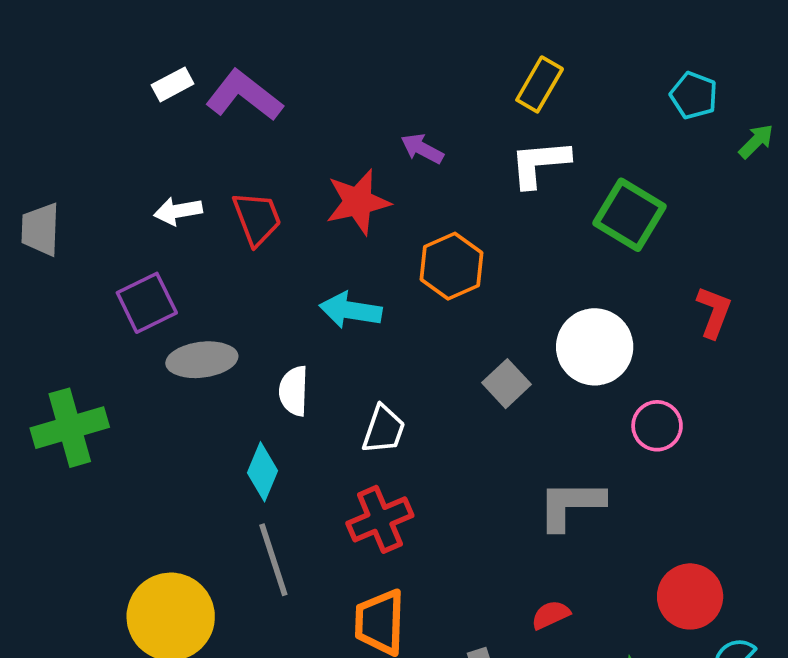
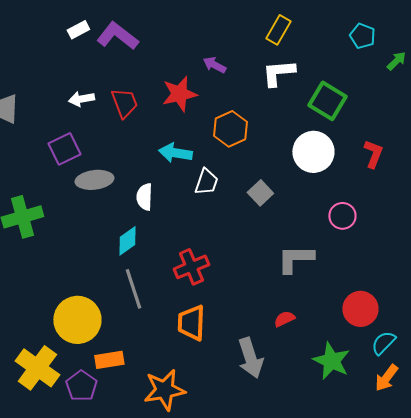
white circle: (595, 347) -> (313, 152), moved
white trapezoid: (384, 429) -> (206, 182), moved
cyan diamond: (262, 472) -> (127, 241), turned 32

